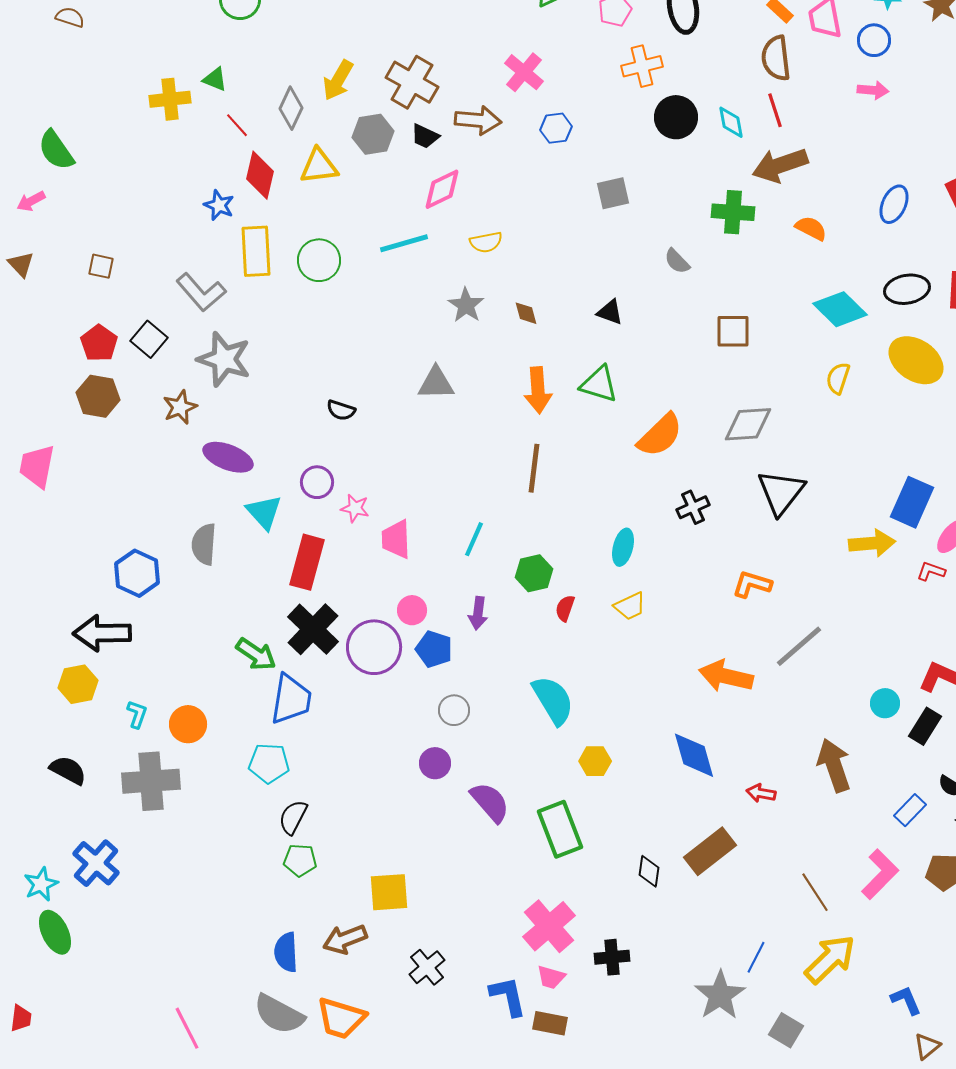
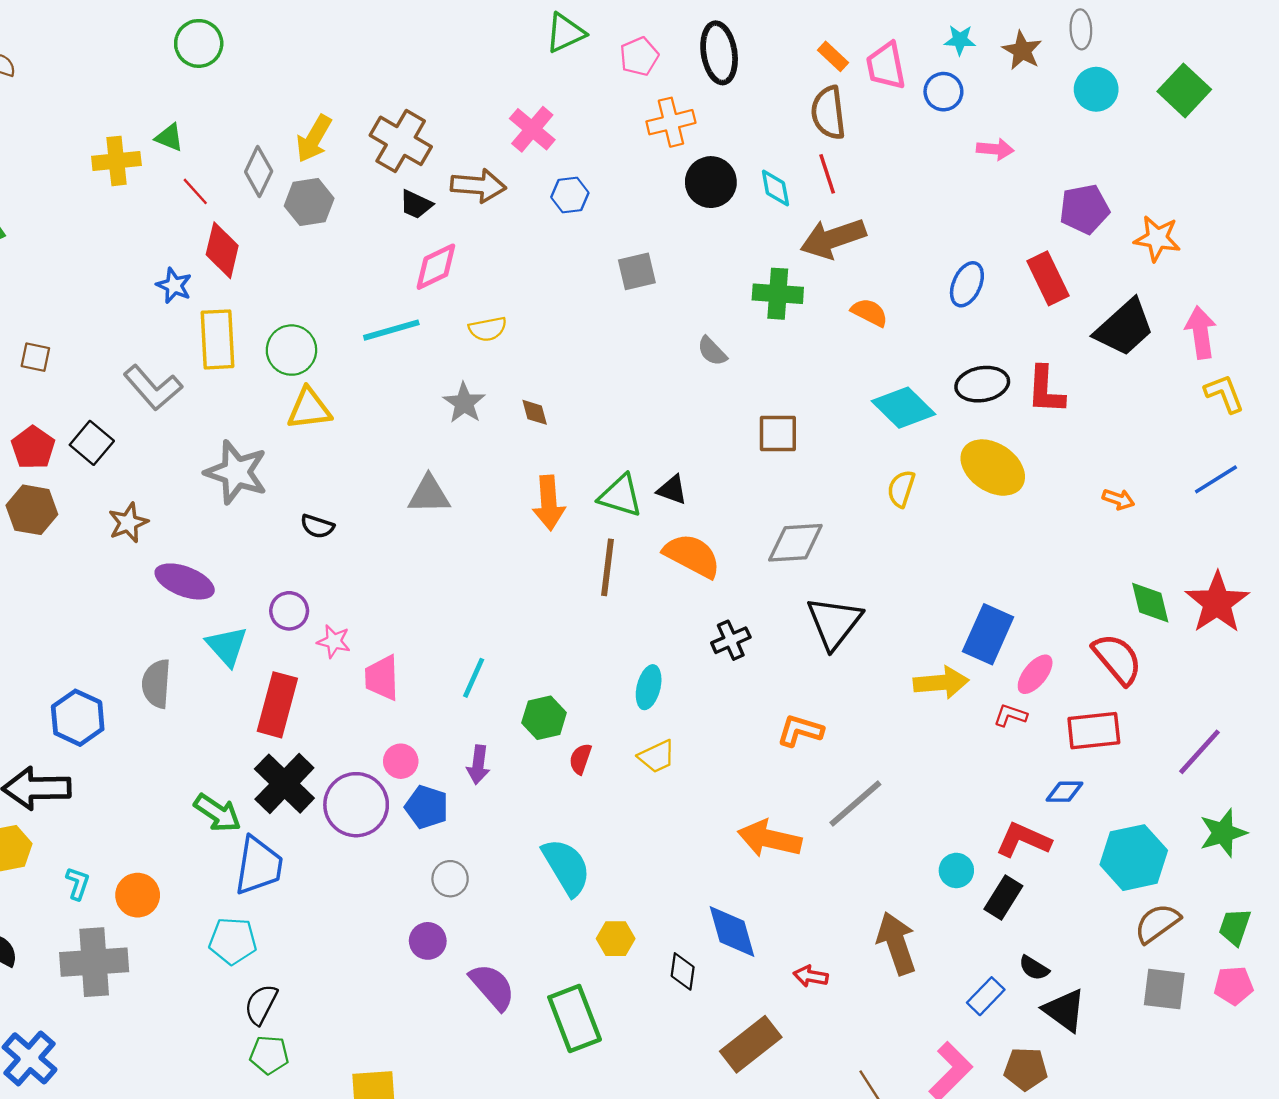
pink arrow: (873, 90) -> (995, 149), moved
gray hexagon: (373, 134) -> (309, 202), moved
yellow triangle: (319, 166) -> (309, 409), moved
black triangle: (610, 312) -> (672, 490), moved
gray star: (224, 359) -> (236, 472), moved
orange semicircle: (660, 435) -> (692, 556), turned -108
brown line: (534, 468) -> (607, 567), moved
black diamond: (649, 871) -> (683, 971), moved

